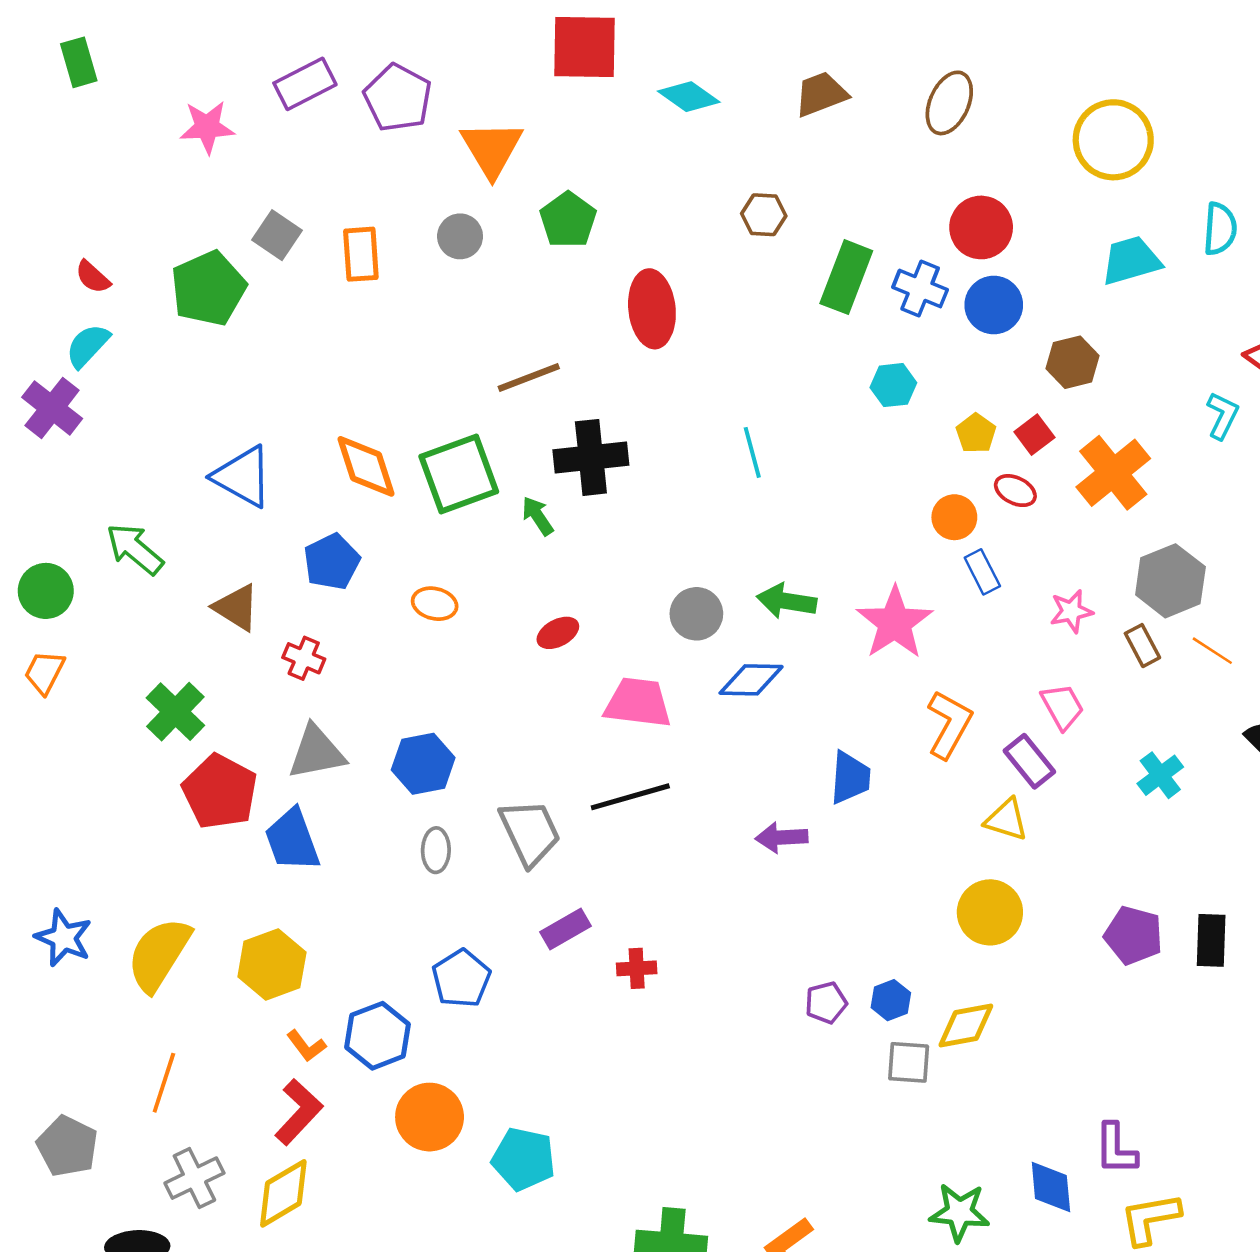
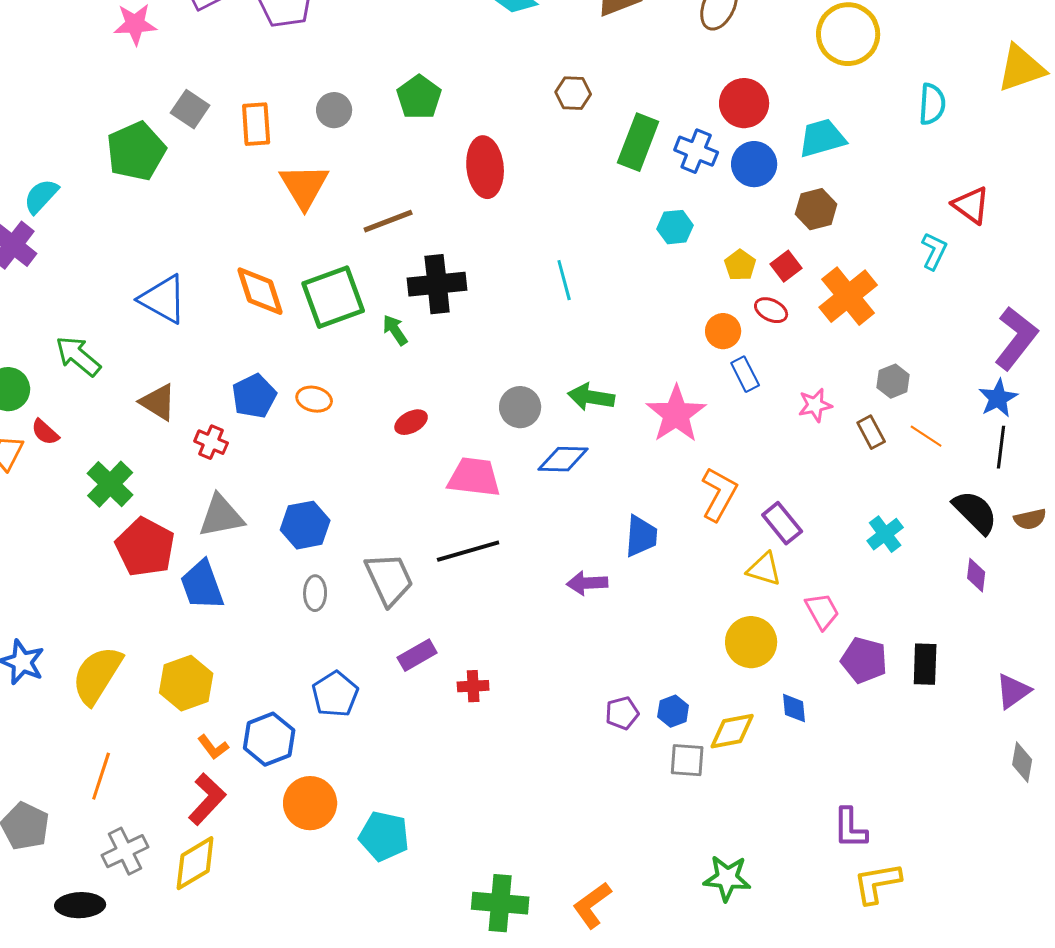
orange triangle: (492, 149) -> (304, 186), moved
cyan trapezoid: (1131, 261) -> (822, 138), moved
red semicircle: (93, 277) -> (45, 432), moved
blue pentagon: (332, 562) -> (254, 396), moved
gray hexagon: (1170, 581) -> (893, 381), size x0.6
pink trapezoid: (1062, 707) -> (822, 611), moved
blue diamond: (1051, 1187) -> (794, 708), moved, size x0.7

